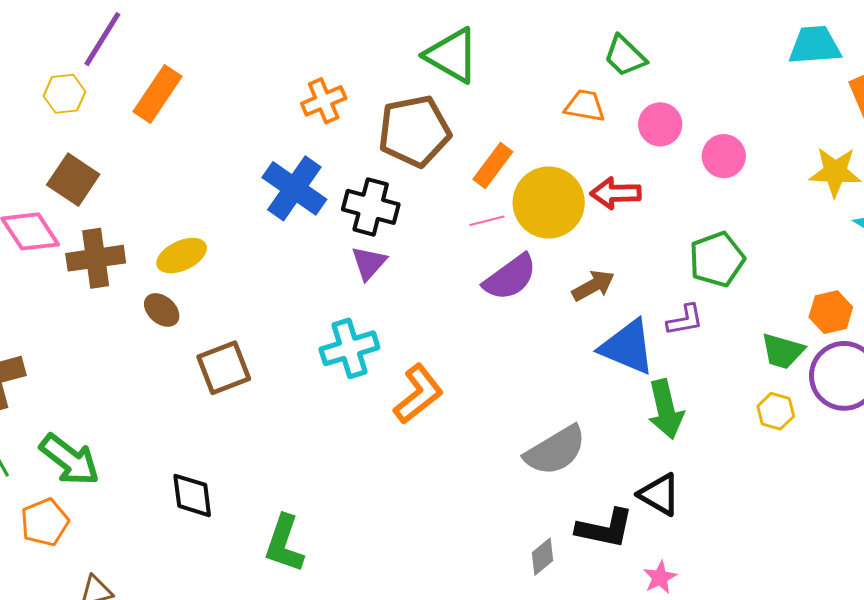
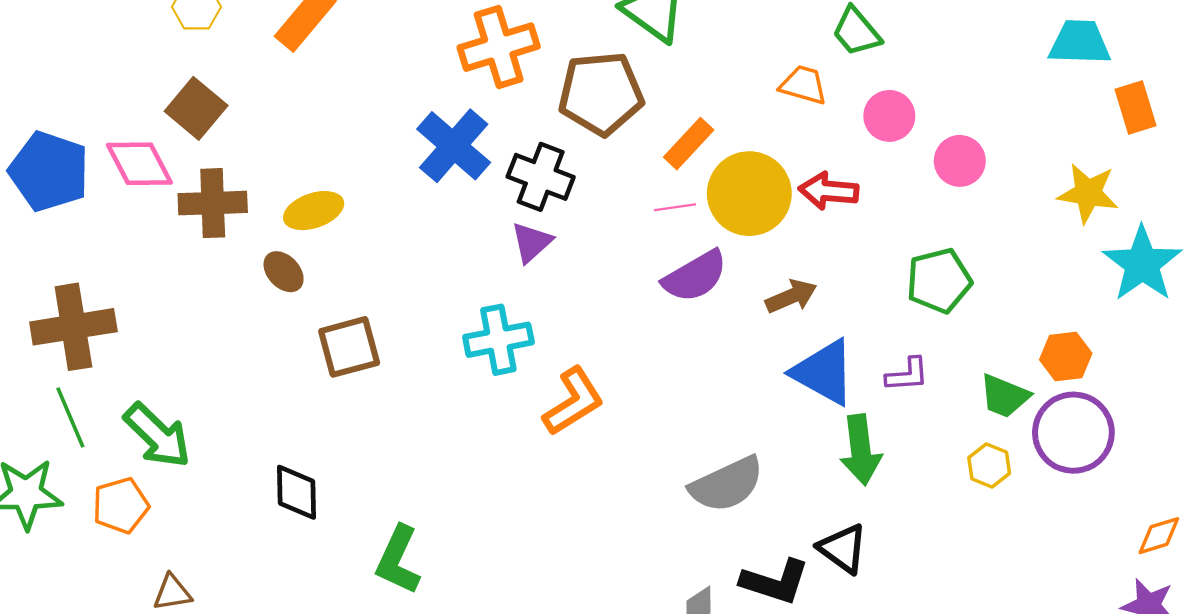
orange cross: (324, 101) -> (499, 47), size x1.5
purple L-shape: (685, 320) -> (907, 375), moved

